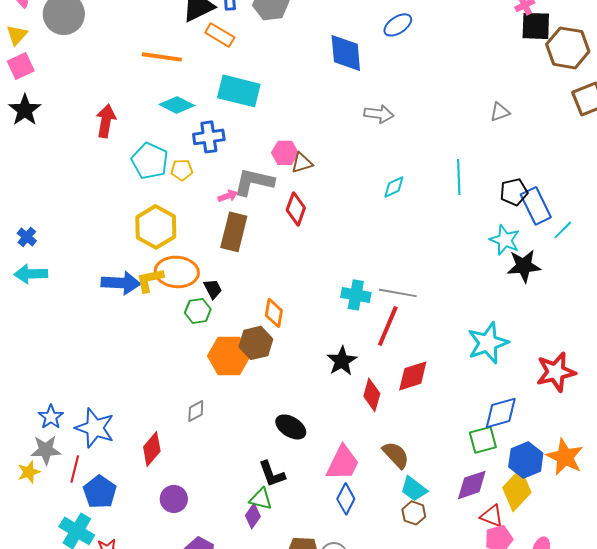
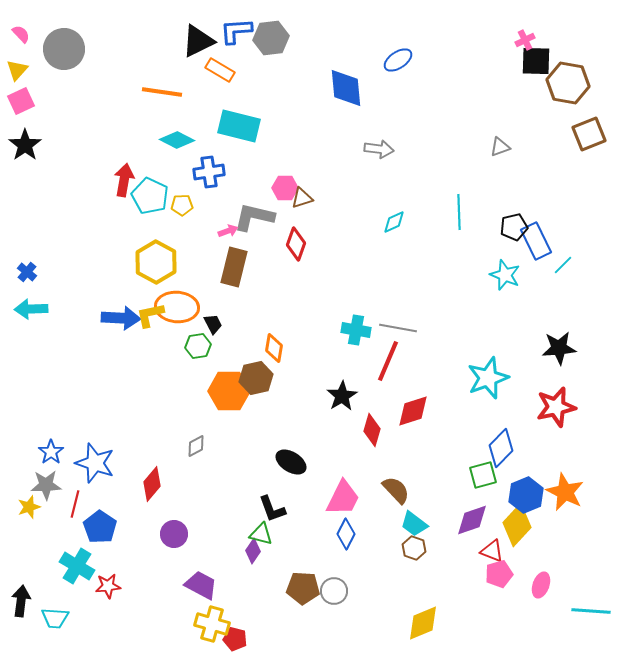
red arrow: (106, 121) -> (124, 180), moved
black star: (524, 266) -> (559, 348), moved
blue diamond: (501, 413) -> (501, 448), turned -30

